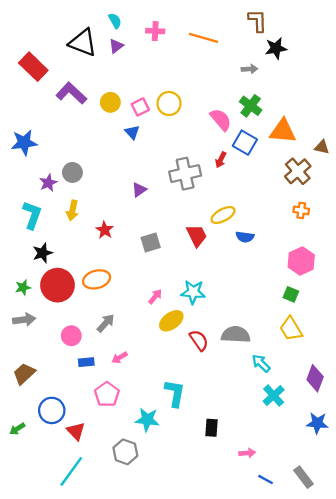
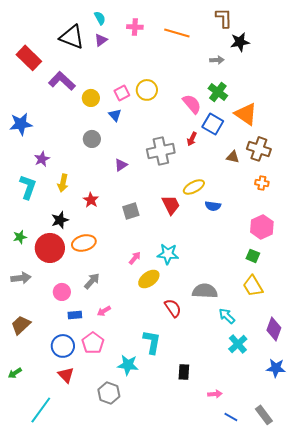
yellow circle: (110, 102) -> (91, 98), moved
orange triangle: (283, 131) -> (246, 114), turned 30
brown triangle: (322, 147) -> (233, 157), moved
brown cross: (298, 171) -> (259, 149), turned -30
gray circle: (72, 172) -> (92, 139), moved
black star: (43, 253) -> (60, 220), moved
green star: (23, 287) -> (20, 237), moved
red semicircle: (199, 340) -> (173, 308), moved
blue circle: (52, 410) -> (63, 346), moved
cyan line: (71, 471) -> (41, 410), moved

